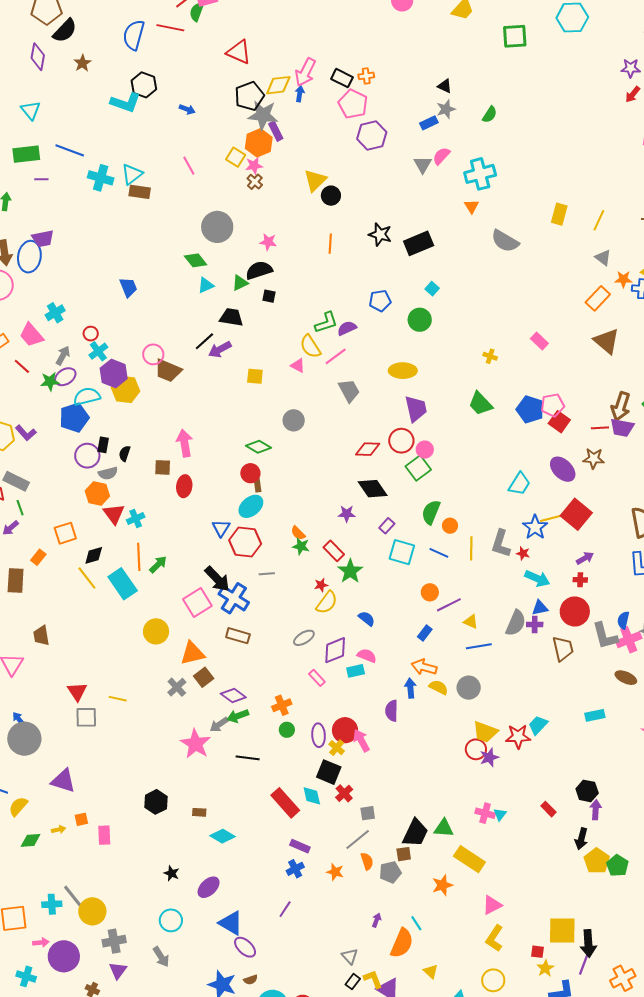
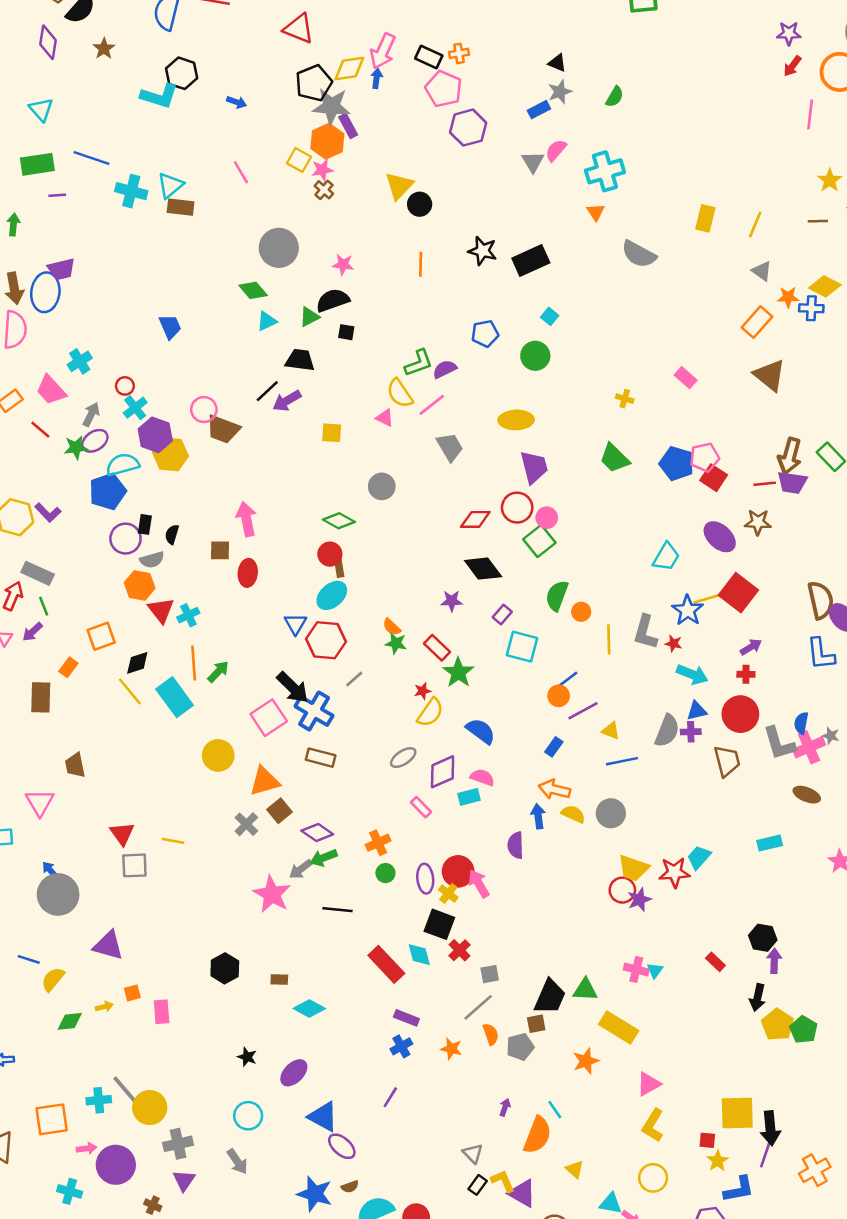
blue line: (439, 553) -> (567, 680), moved, turned -60
gray line: (267, 574) -> (354, 679), turned -35
blue semicircle: (367, 619) -> (481, 731), size x1.4

